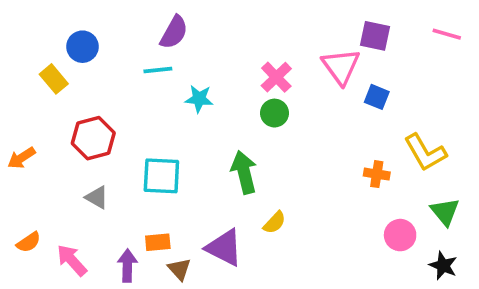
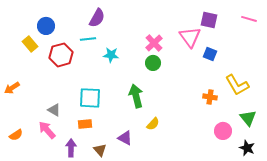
red hexagon: (93, 138) -> (61, 55), moved
orange rectangle: (158, 242) -> (85, 124), moved
purple triangle: (224, 248) -> (125, 138), size x0.7
pink arrow: (72, 260) -> (47, 130), moved

